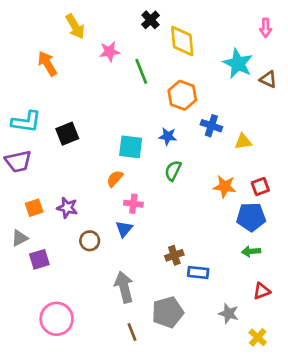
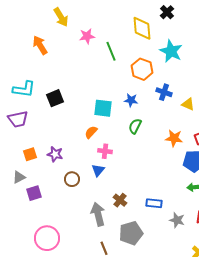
black cross: (151, 20) -> (167, 12), moved
cyan star: (238, 63) -> (171, 51), moved
yellow triangle: (243, 142) -> (188, 104), turned 32
brown cross: (174, 255) -> (120, 200), moved, turned -32
gray star: (229, 314) -> (177, 220), moved

